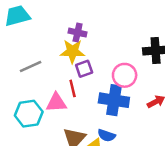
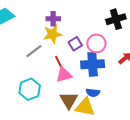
gray line: (31, 66) -> (34, 51), moved
purple square: (84, 69) -> (75, 44), moved
pink triangle: (56, 103) -> (64, 75), moved

